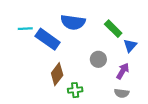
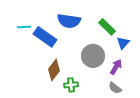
gray circle: (98, 59) -> (93, 56), size x1.5
gray semicircle: (122, 93) -> (115, 88), turned 32

